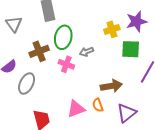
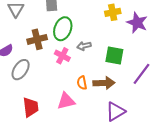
purple star: (137, 21) -> (137, 23), turned 30
yellow cross: (112, 29) -> (113, 12), moved
green square: (131, 49) -> (114, 55), moved
orange semicircle: (98, 105) -> (82, 83), moved

